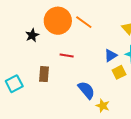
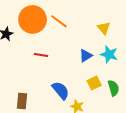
yellow square: (119, 72) -> (94, 83), moved
brown rectangle: (44, 74) -> (22, 101), moved

